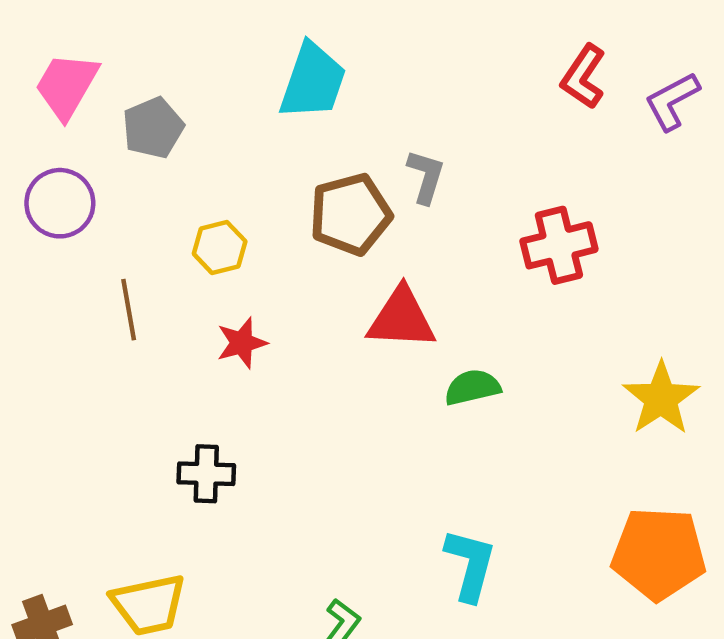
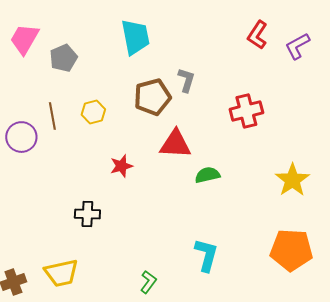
cyan trapezoid: (313, 81) -> (135, 37), turned -30
purple circle: (60, 203) -> (21, 137), moved
brown line: (129, 310) -> (52, 116), moved
red star: (242, 343) -> (121, 166), moved

